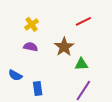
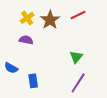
brown star: (64, 47) -> (50, 20), moved
green triangle: (81, 64) -> (76, 57), turned -48

